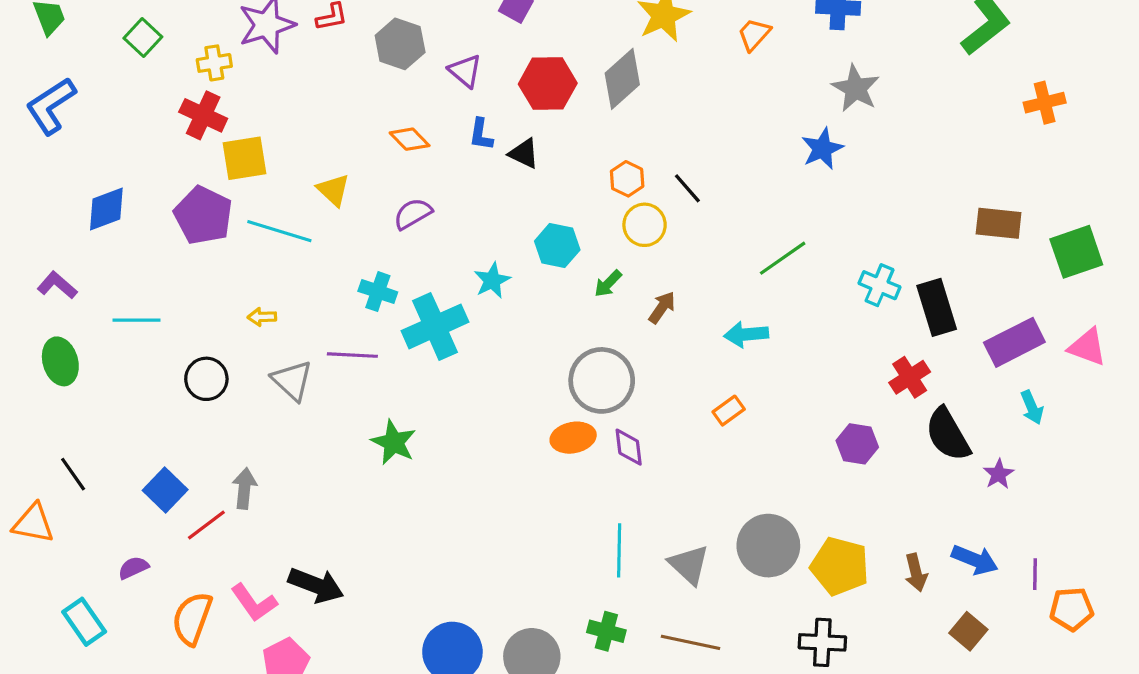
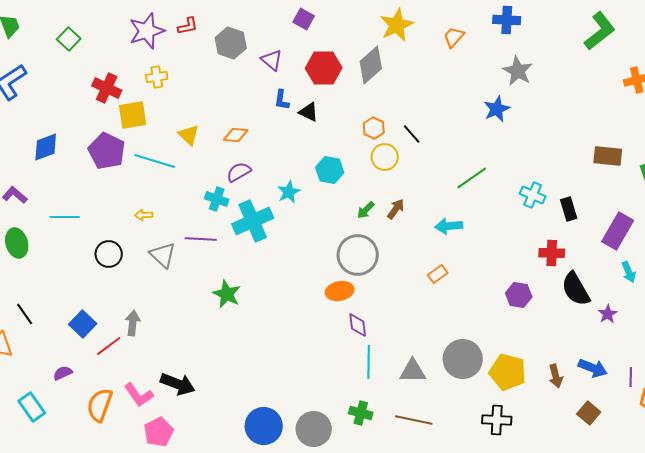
yellow cross: (214, 63) -> (157, 77), moved
orange diamond: (410, 139) -> (236, 135), moved, turned -40
purple semicircle: (413, 214) -> (239, 172), moved
green arrow: (608, 284) -> (366, 210), moved
black rectangle: (937, 307) -> (569, 209), size x0.7
purple rectangle: (1014, 342) -> (618, 231), turned -33
red cross: (910, 377) -> (552, 253), turned 35
purple diamond: (629, 447) -> (358, 325), moved
gray triangle: (689, 565) -> (413, 371), turned -44

